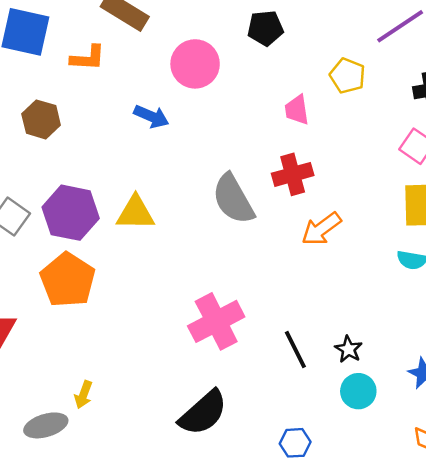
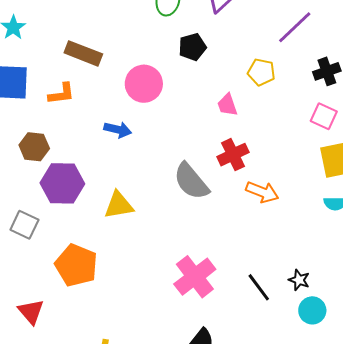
purple hexagon: (71, 213) -> (62, 183), moved
orange arrow: (321, 229) -> (262, 192), turned -112

